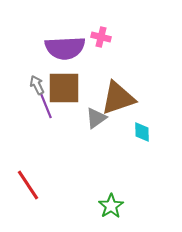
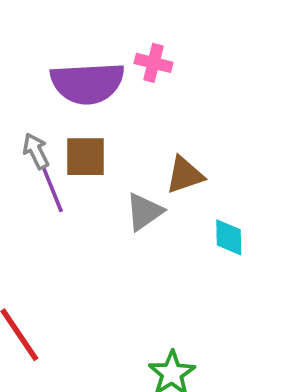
brown square: (64, 88) -> (86, 157), size x0.7
brown triangle: (118, 98) -> (185, 175), size x0.6

